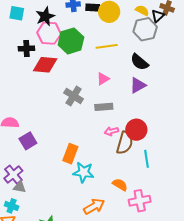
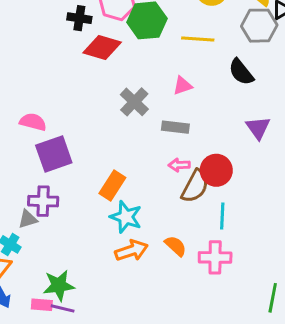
purple triangle: (138, 85) -> (258, 128), moved, turned -48
purple square: (28, 141) -> (54, 154), size x1.4
purple cross: (13, 175) -> (43, 201), moved, turned 30
gray triangle: (20, 187) -> (28, 219), turned -40
pink cross: (140, 201) -> (215, 257), moved
orange arrow: (94, 206) -> (131, 251), moved

